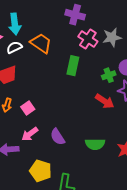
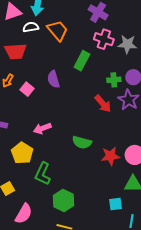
pink cross: (88, 39) -> (104, 39), turned -30
pink square: (28, 108) -> (27, 89), turned -32
pink arrow: (30, 134) -> (42, 128), moved
purple semicircle: (58, 137) -> (53, 79), moved

